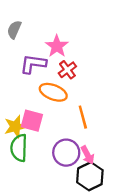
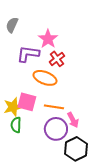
orange line: (83, 117) -> (54, 107), moved, turned -66
green semicircle: (19, 148) -> (16, 125), size x0.7
pink arrow: (88, 155) -> (73, 120), moved

